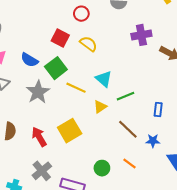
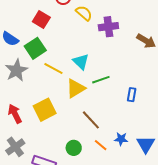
purple cross: (141, 35) -> (108, 27), moved
yellow semicircle: (88, 44) -> (84, 13), moved
yellow triangle: (100, 107) -> (76, 88), size x1.5
brown line: (128, 129) -> (91, 120), moved
blue star: (153, 141) -> (121, 139), moved

